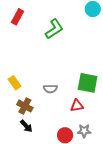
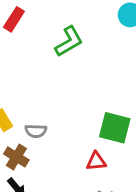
gray semicircle: (50, 89) -> (36, 131), moved

